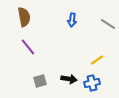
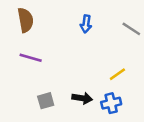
purple line: (28, 47) -> (31, 58), turned -36

